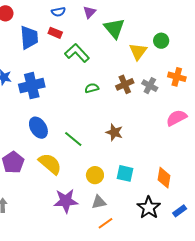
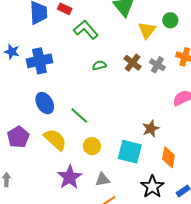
brown cross: (125, 84) -> (132, 63), turned -30
brown star: (114, 132) -> (151, 129), moved, turned 30
cyan square: (125, 173) -> (130, 152), size x1.4
yellow circle: (95, 175) -> (92, 146), moved
purple star: (66, 201) -> (70, 177), turned -30

